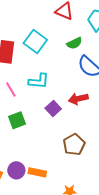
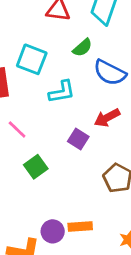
cyan L-shape: (39, 81) -> (62, 92), moved

